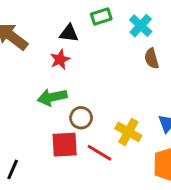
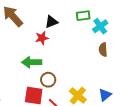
green rectangle: (101, 17) -> (83, 16), moved
black triangle: (69, 33) -> (51, 22), turned -40

